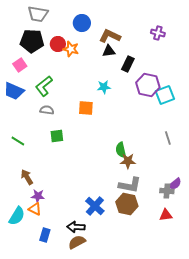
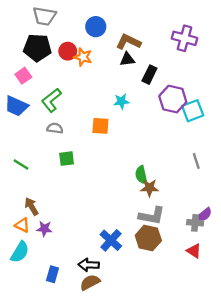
purple cross: (158, 33) -> (184, 38), size x1.5
orange triangle: (35, 209) -> (22, 225), moved
red triangle: (166, 215) -> (194, 251), turned 40

